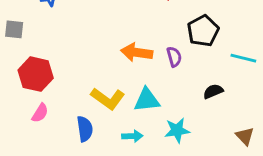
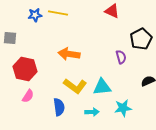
orange arrow: (137, 52) -> (69, 54), moved

